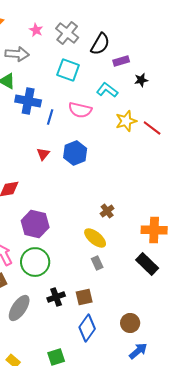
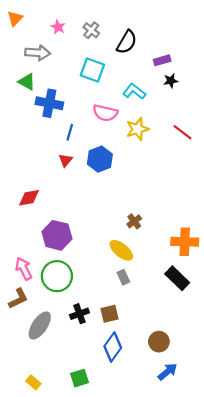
gray cross: (67, 33) -> (91, 30), size x0.7
purple rectangle: (121, 61) -> (162, 60), moved
blue line: (50, 117) -> (70, 132), moved
yellow star: (126, 121) -> (137, 129), moved

